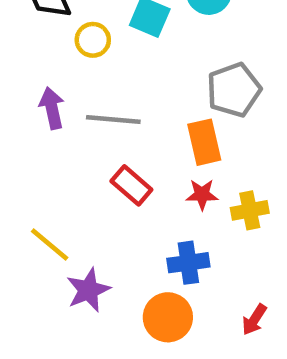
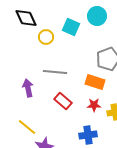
purple arrow: (52, 108) -> (28, 88), moved
orange rectangle: (204, 142) -> (95, 82), turned -60

